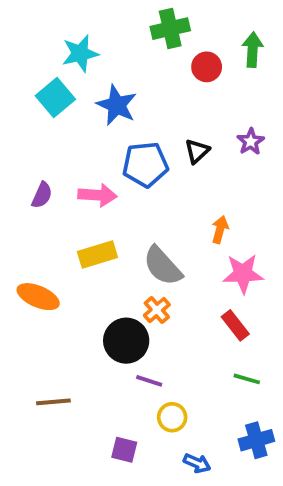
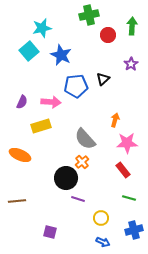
purple star: (251, 142) -> (131, 64), moved
yellow rectangle: (97, 254) -> (41, 126), moved
brown line: (53, 402) -> (17, 201), moved
yellow circle: (172, 417) -> (101, 218), moved
purple square: (124, 450) -> (50, 232), moved

